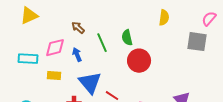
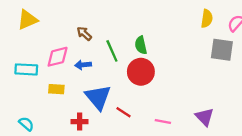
yellow semicircle: (164, 18) -> (207, 19), moved
blue arrow: (77, 55) -> (83, 65), turned -72
red circle: (139, 61) -> (141, 72), moved

